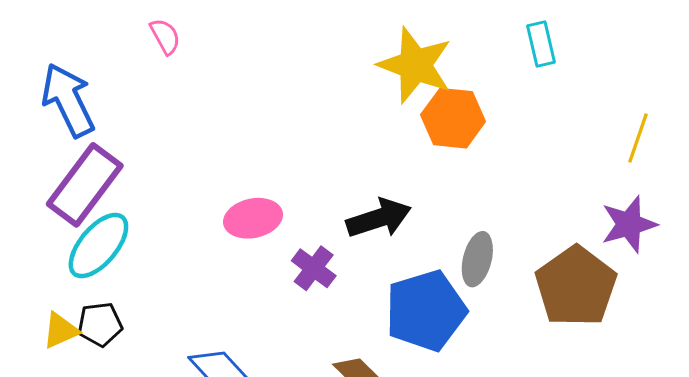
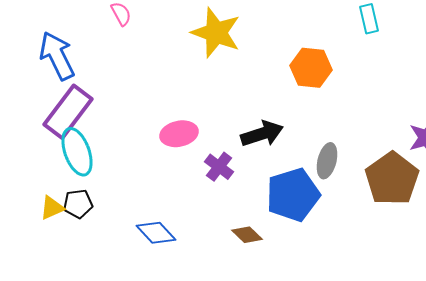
yellow star: (415, 65) -> (216, 33), moved
cyan ellipse: (98, 246) -> (77, 152), turned -60

